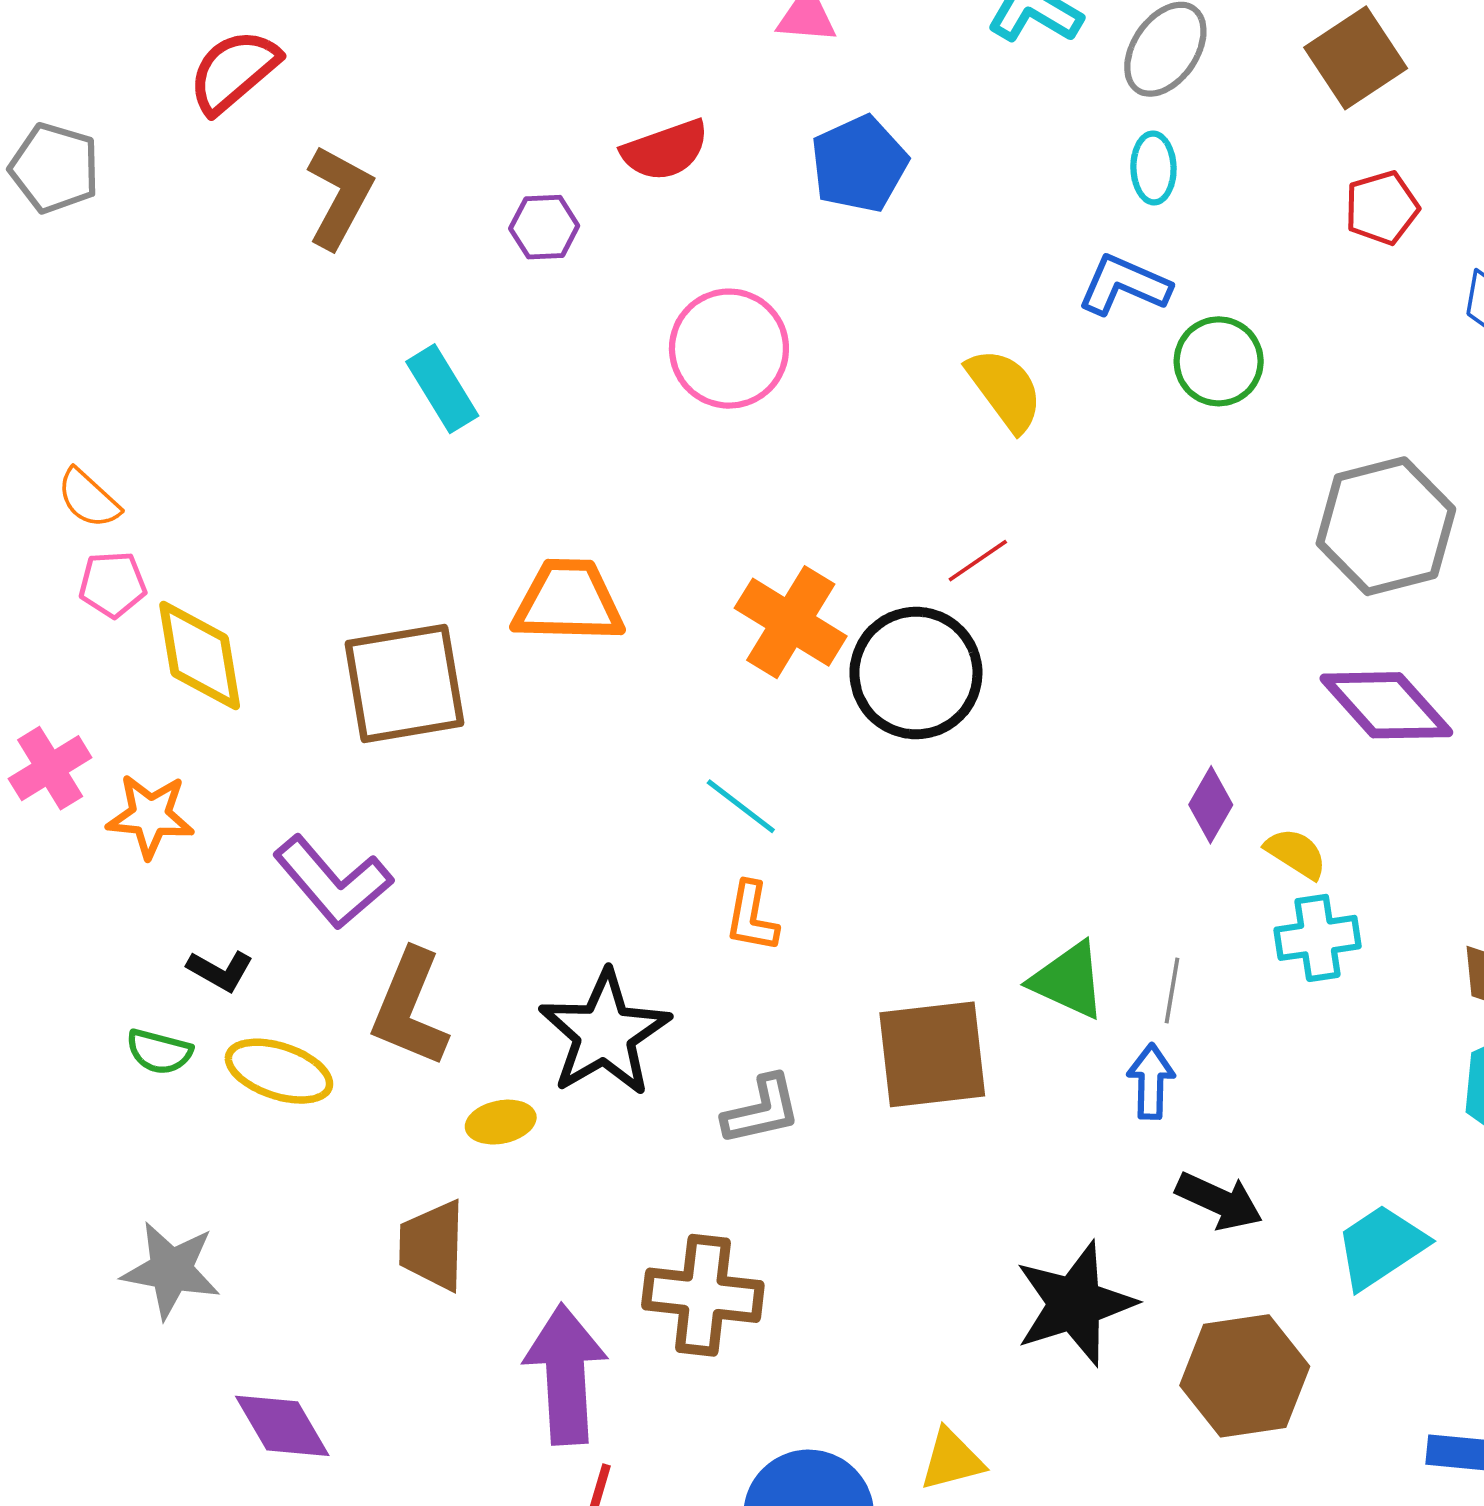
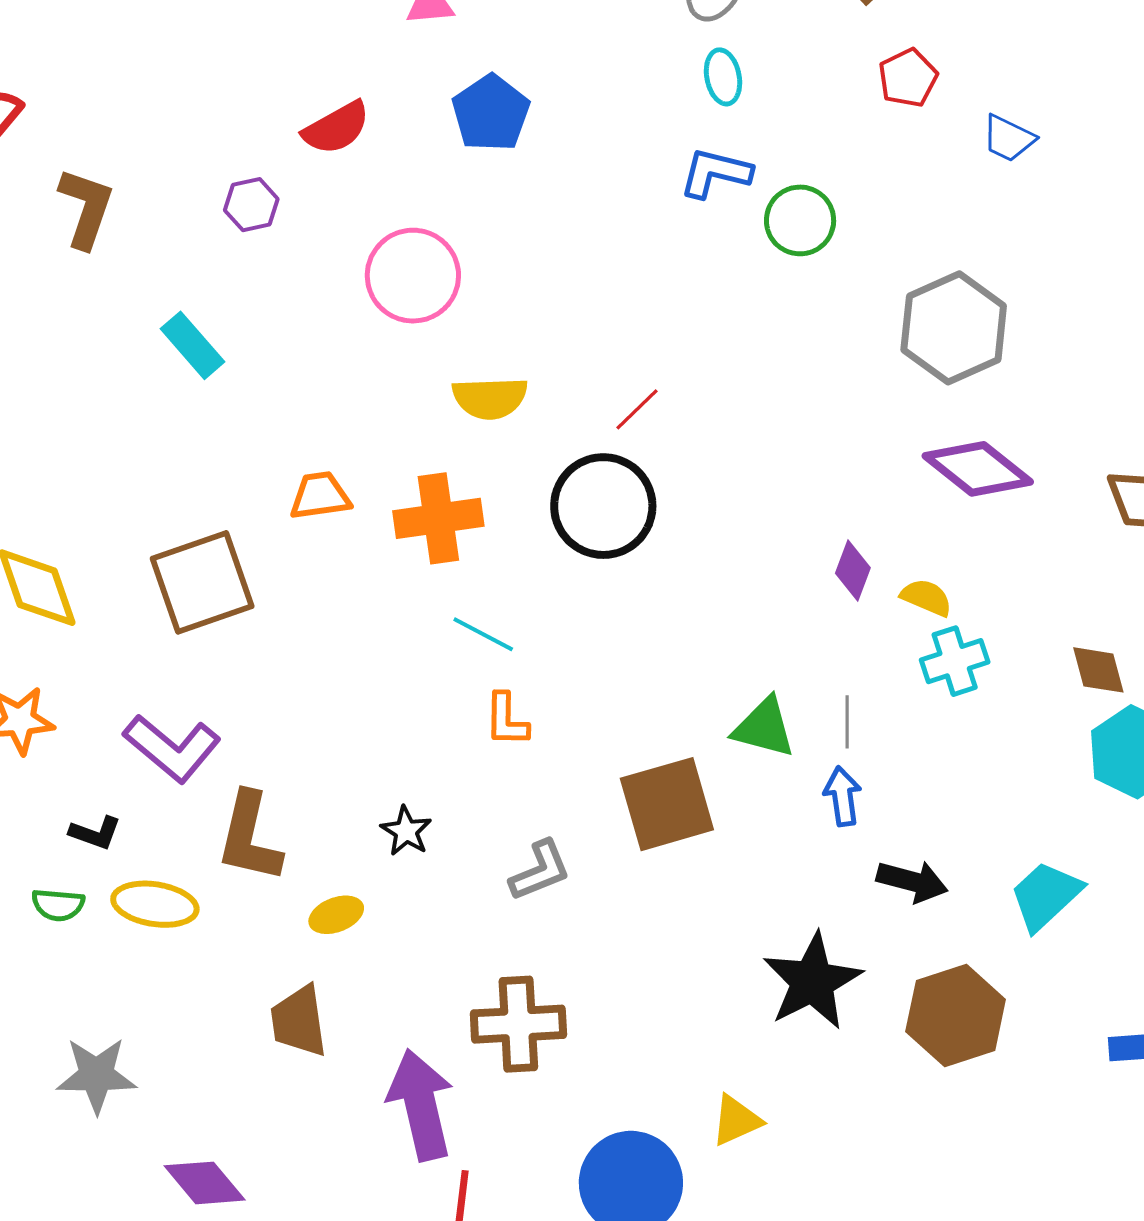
yellow semicircle: (1005, 390) -> (490, 398), moved, turned 134
orange trapezoid: (568, 601) -> (320, 496), size x0.7
orange cross: (791, 622) -> (438, 518), moved, turned -30
black star: (605, 1033) -> (406, 831), size x0.5

